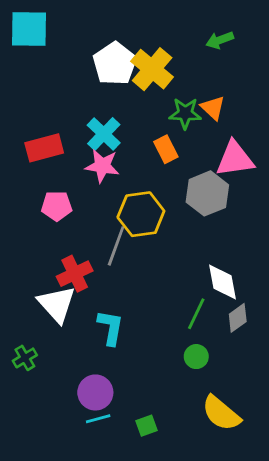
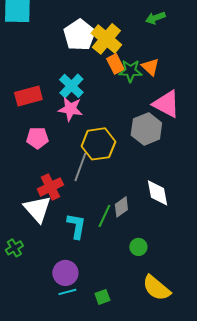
orange rectangle: (166, 149) -> (115, 64), moved
pink triangle: (235, 159) -> (166, 104), turned 36
green line: (196, 314) -> (104, 216), moved
gray diamond: (238, 318) -> (121, 207), moved

